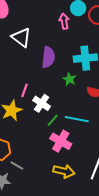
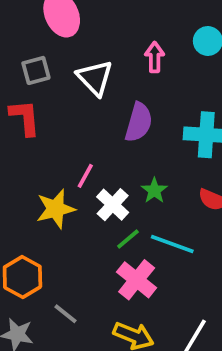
pink arrow: (64, 21) -> (155, 57), moved
green star: (69, 79) -> (154, 190), moved
gray line: (17, 165) -> (65, 314), moved

